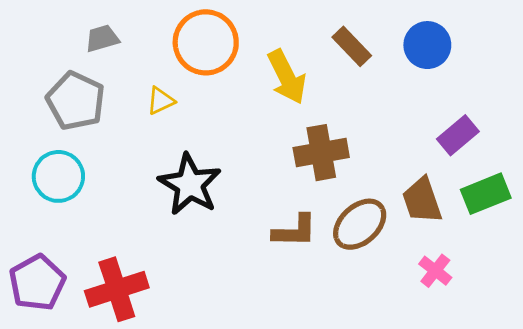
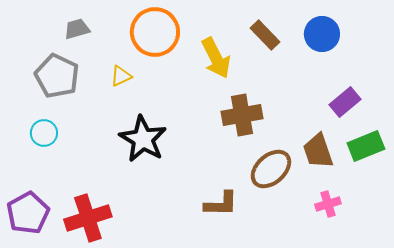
cyan circle: (58, 176) -> (44, 133), size x0.7
brown L-shape: (295, 231) -> (221, 204), moved
pink cross: (435, 271) -> (328, 204), turned 35

